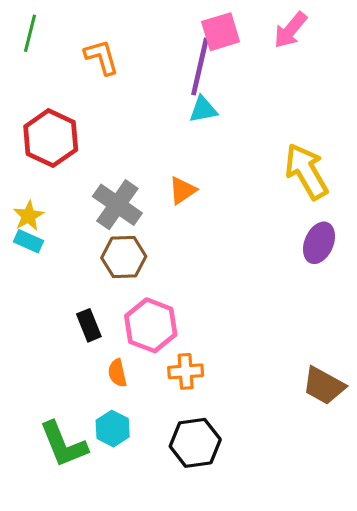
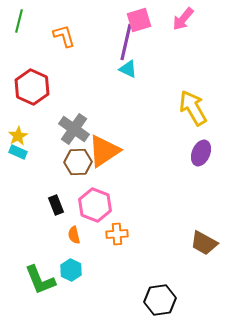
cyan triangle: (203, 109) -> (128, 69), turned 36
orange triangle: (182, 190) -> (104, 151), moved, size x1.8
black hexagon: (195, 443) -> (160, 300), moved

